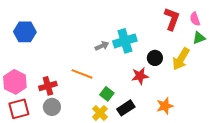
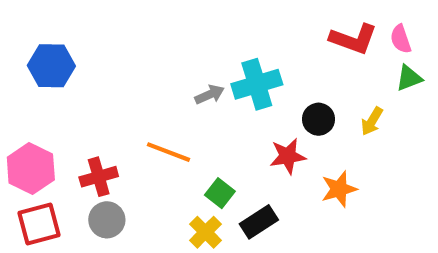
red L-shape: (172, 19) -> (353, 39), turned 90
yellow arrow: (181, 59) -> (372, 121), size x0.6
orange star: (165, 106) -> (339, 189), moved

